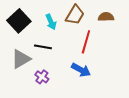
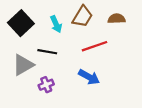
red line: (86, 42) -> (95, 46), turned 55
purple cross: (42, 77) -> (46, 85), turned 32

